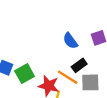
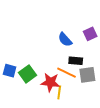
black rectangle: (79, 65) -> (76, 61), turned 48

